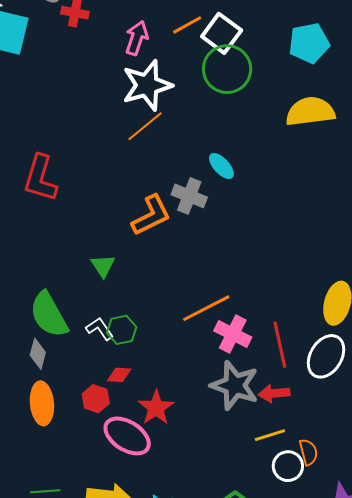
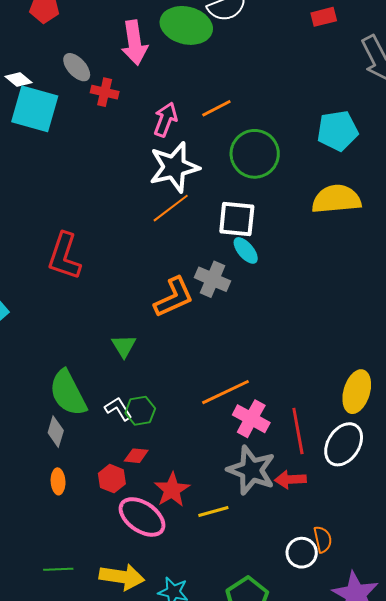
white square: (222, 33) -> (237, 219), moved, turned -33
orange ellipse: (42, 403) -> (58, 481), size x0.6
yellow line: (270, 435) -> (213, 511), moved

